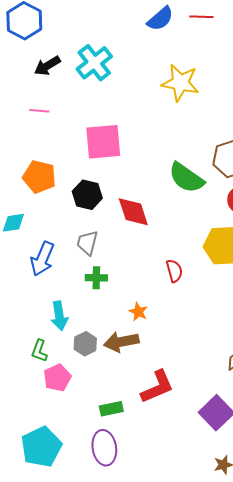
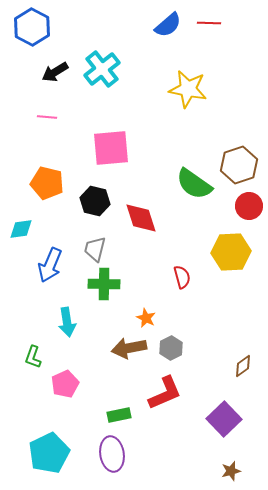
green cross: (96, 278) -> (104, 284), size x1.4
gray hexagon: (85, 344) -> (171, 348), moved
green L-shape: (39, 351) -> (33, 357), moved

